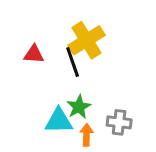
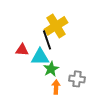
red triangle: (34, 54) -> (22, 50), moved
cyan triangle: (59, 121) -> (40, 57), moved

